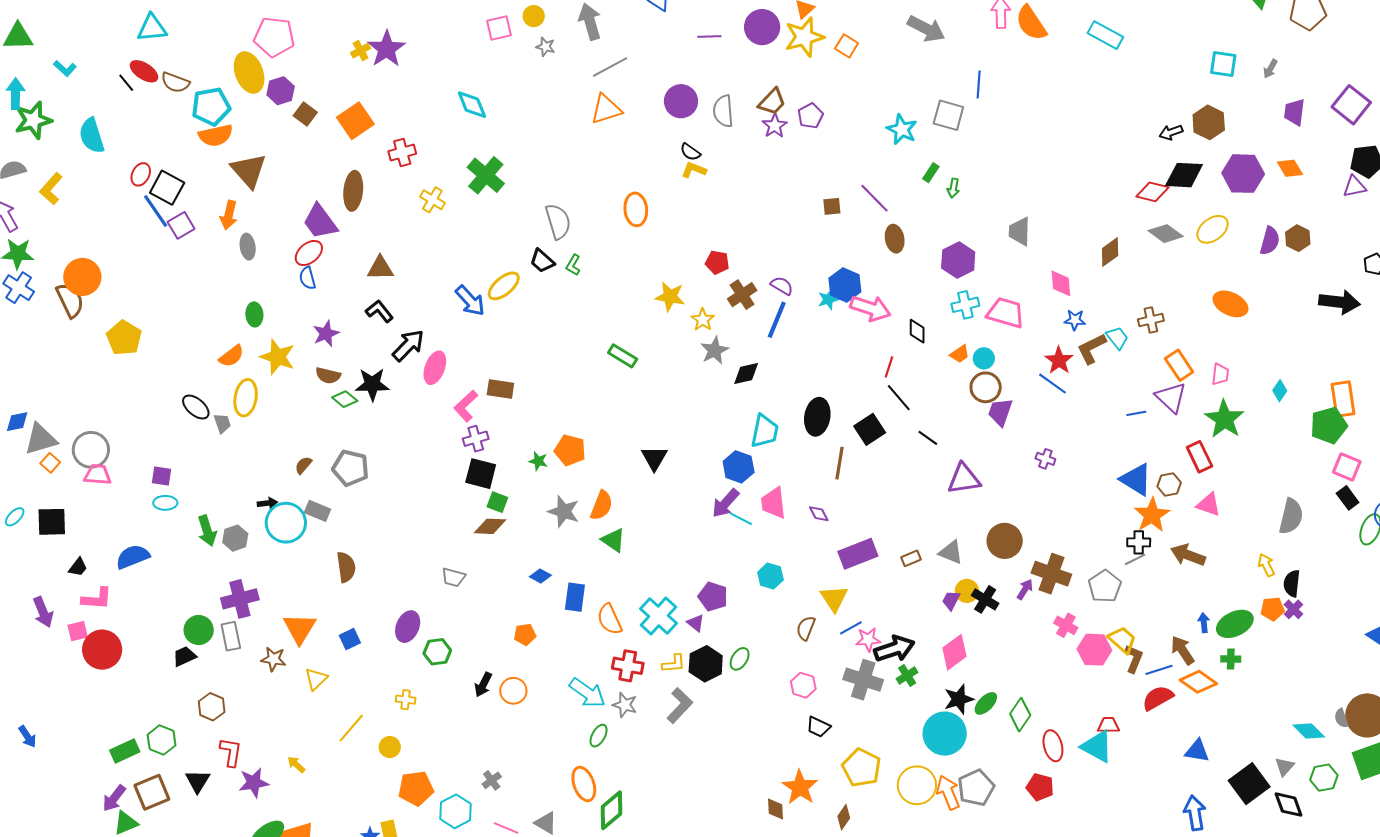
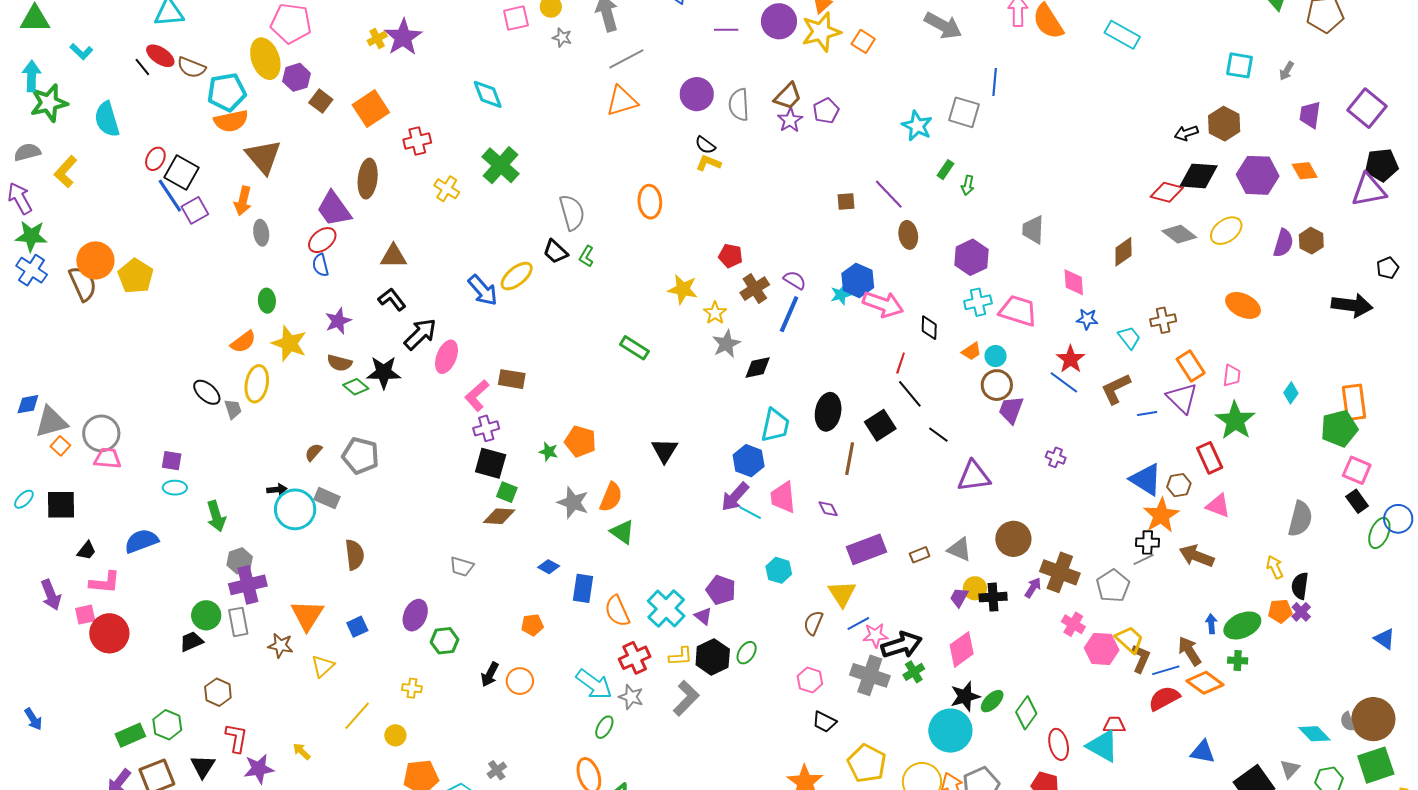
purple triangle: (1354, 187) -> (1369, 190), size x1.5
yellow pentagon: (124, 338) -> (136, 276), moved
brown L-shape: (1092, 349) -> (1116, 389), moved
gray hexagon: (235, 538) -> (240, 561), moved
black cross: (985, 599) -> (993, 597), turned -36
red cross: (628, 666) -> (635, 658), turned -36

